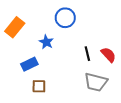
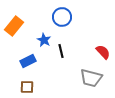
black line: (87, 54) -> (61, 51), moved
brown square: (39, 86) -> (27, 87), moved

